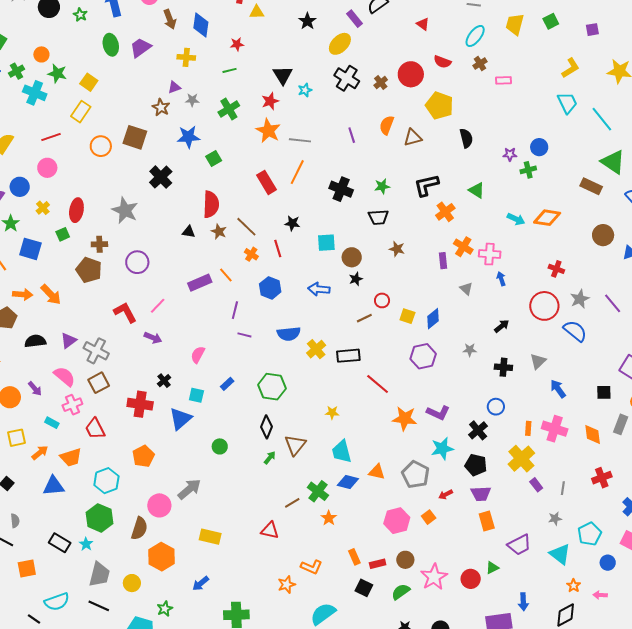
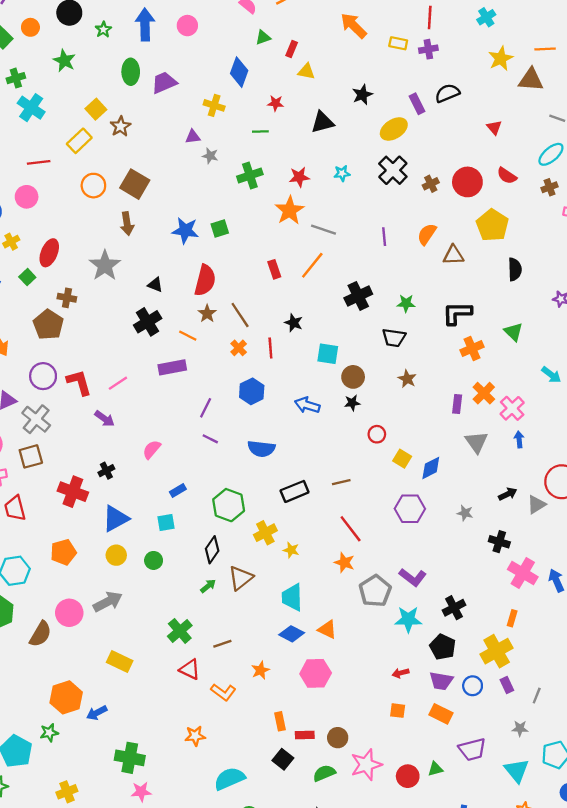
brown arrow: (170, 19) -> (127, 224), moved
orange circle: (41, 54) -> (30, 27), moved
green star: (57, 73) -> (64, 61), moved
black triangle: (283, 75) -> (322, 122), moved, turned 35
brown star: (161, 107) -> (120, 126), moved
blue star: (188, 137) -> (185, 231), moved
black cross: (161, 177) -> (148, 322), moved
red rectangle: (266, 182) -> (274, 269), size x0.7
black cross: (341, 189) -> (358, 296), turned 30
black triangle: (189, 232) -> (155, 285), moved
green square: (63, 234) -> (27, 277), turned -32
pink cross: (490, 254) -> (512, 408), turned 30
purple circle: (137, 262) -> (43, 376), moved
orange line: (226, 275) -> (188, 336), moved, turned -35
gray triangle: (466, 289) -> (476, 442), size x1.5
brown line: (364, 318) -> (341, 482), moved
yellow cross: (316, 349) -> (265, 533), moved
black rectangle: (348, 356) -> (295, 491), moved, turned -30
gray triangle: (538, 361) -> (536, 505), moved
cyan square: (196, 395) -> (166, 523), moved, turned -35
blue circle: (496, 407) -> (473, 686), moved
orange star: (405, 418) -> (344, 563), moved, size x0.7
pink cross: (555, 429) -> (523, 573), moved
gray pentagon: (416, 475) -> (375, 591), moved
green cross: (318, 491) -> (180, 631), moved
orange square: (429, 517) -> (398, 711), moved, turned 32
pink hexagon: (397, 521) -> (316, 673), moved
orange rectangle: (487, 521) -> (441, 714), turned -60
orange hexagon: (162, 557) -> (66, 697), moved
orange L-shape: (311, 567) -> (223, 692), moved
yellow circle: (132, 583) -> (116, 555), moved

